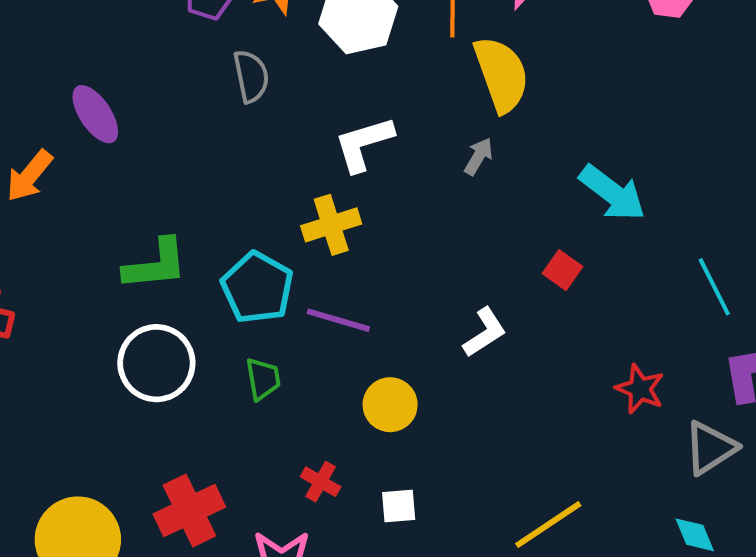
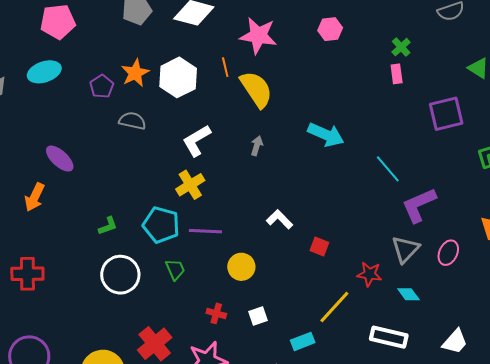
gray semicircle: (251, 76) -> (132, 121), turned -52
gray arrow: (479, 156) -> (257, 146), moved
green L-shape: (155, 265) -> (108, 226), size x0.6
red square: (563, 270) -> (319, 246), moved
white L-shape: (485, 332) -> (280, 219), turned -88
red star: (640, 389) -> (369, 274), moved

